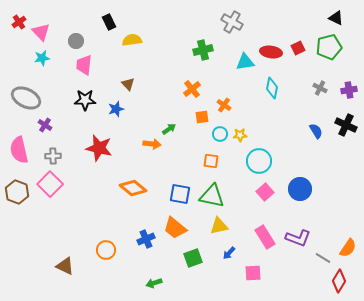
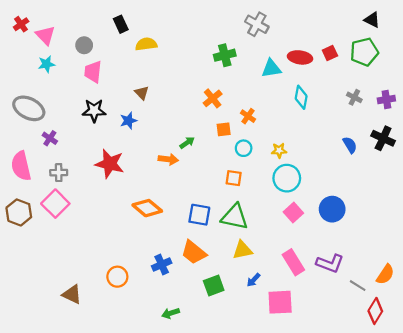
yellow star: (240, 135) -> (279, 150), moved
pink square: (253, 273) -> (280, 302), size x1.4

